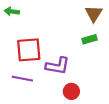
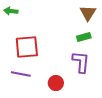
purple L-shape: (58, 66) -> (81, 62), moved, turned -95
red circle: (71, 91) -> (56, 83), moved

